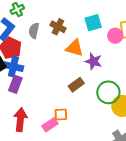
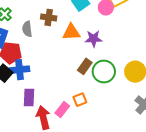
purple rectangle: (15, 84) -> (29, 98), moved
green circle: (108, 92) -> (104, 71), moved
pink rectangle: (50, 125) -> (62, 109), moved

